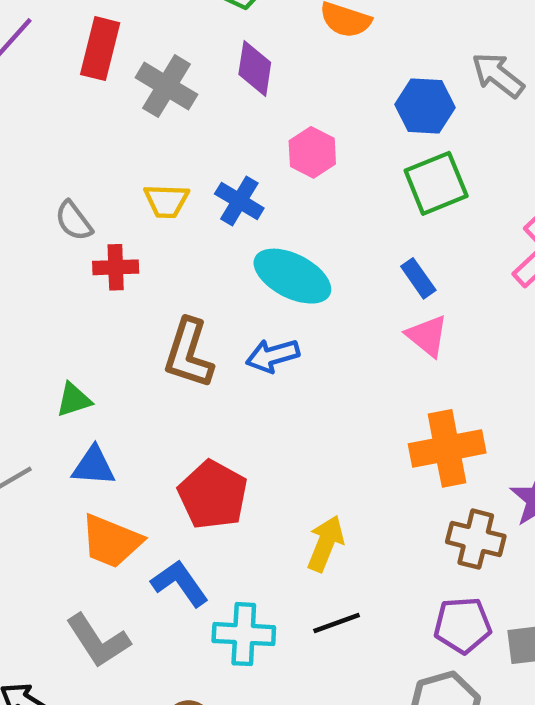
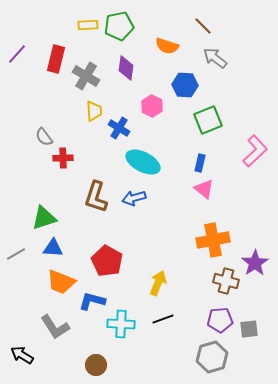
gray arrow: (498, 75) -> (215, 58), moved
blue hexagon: (425, 106) -> (185, 85), moved
yellow trapezoid: (166, 201) -> (94, 111), moved, turned -95
blue rectangle: (418, 278) -> (200, 163), turned 48
green triangle: (74, 400) -> (44, 218), size x1.5
blue L-shape: (180, 583) -> (92, 301), turned -40

